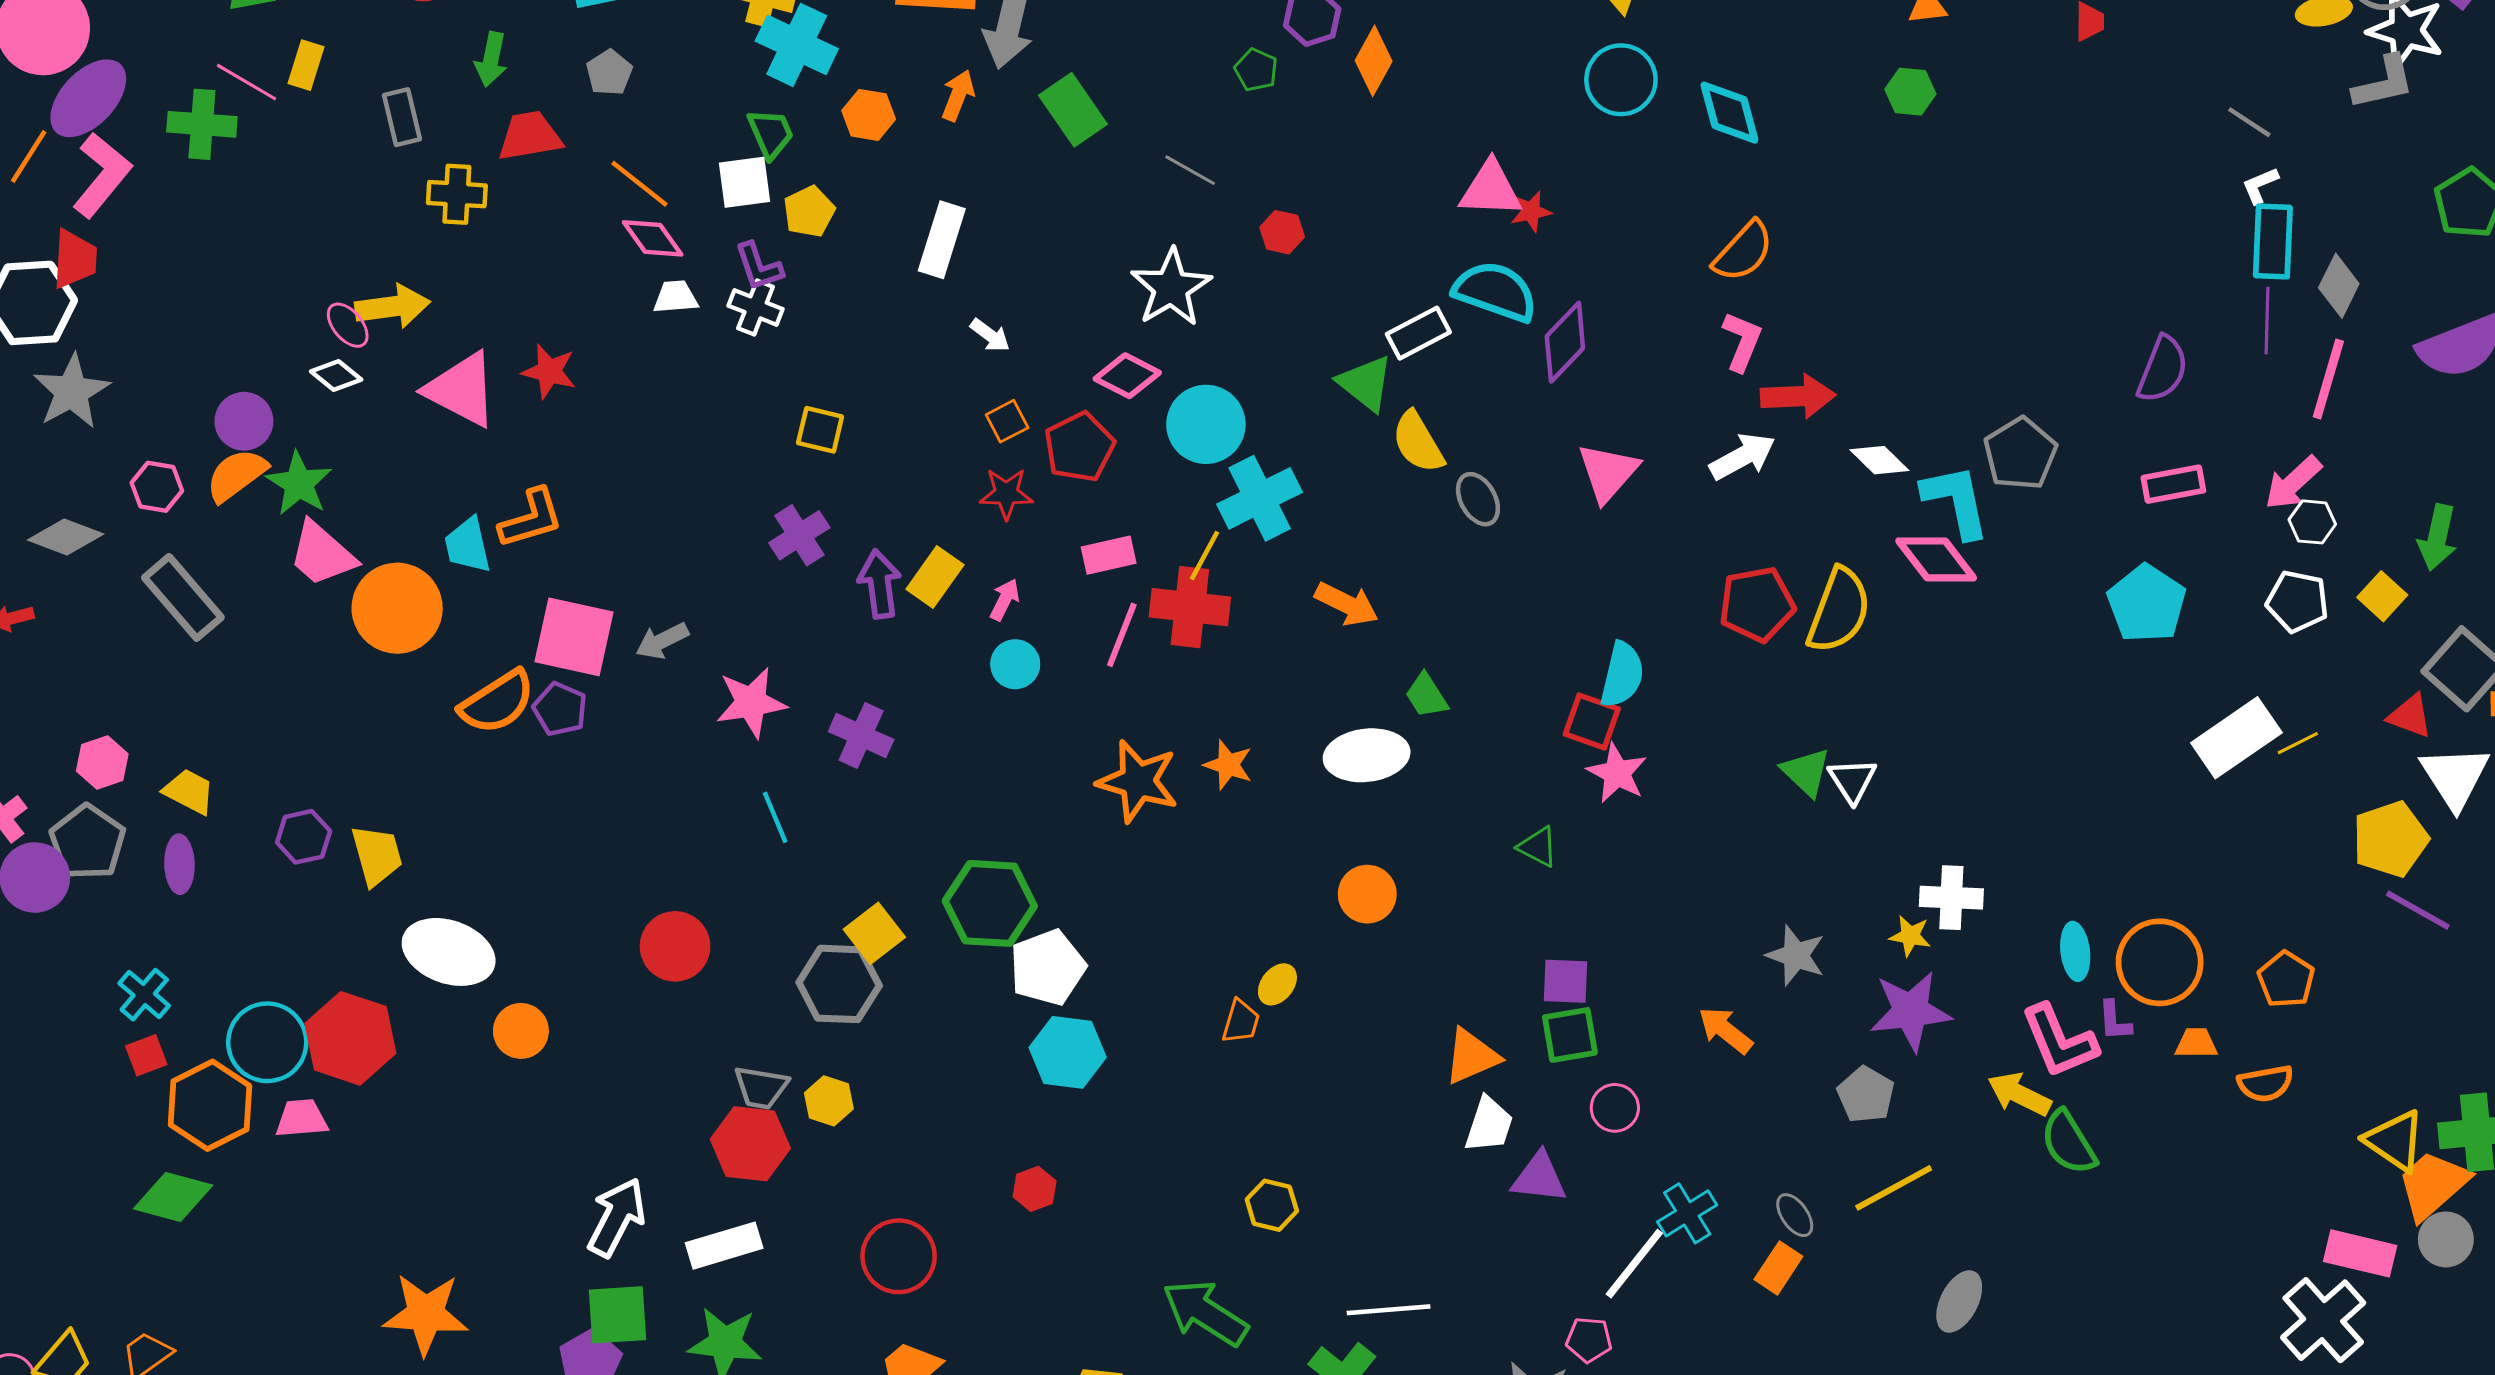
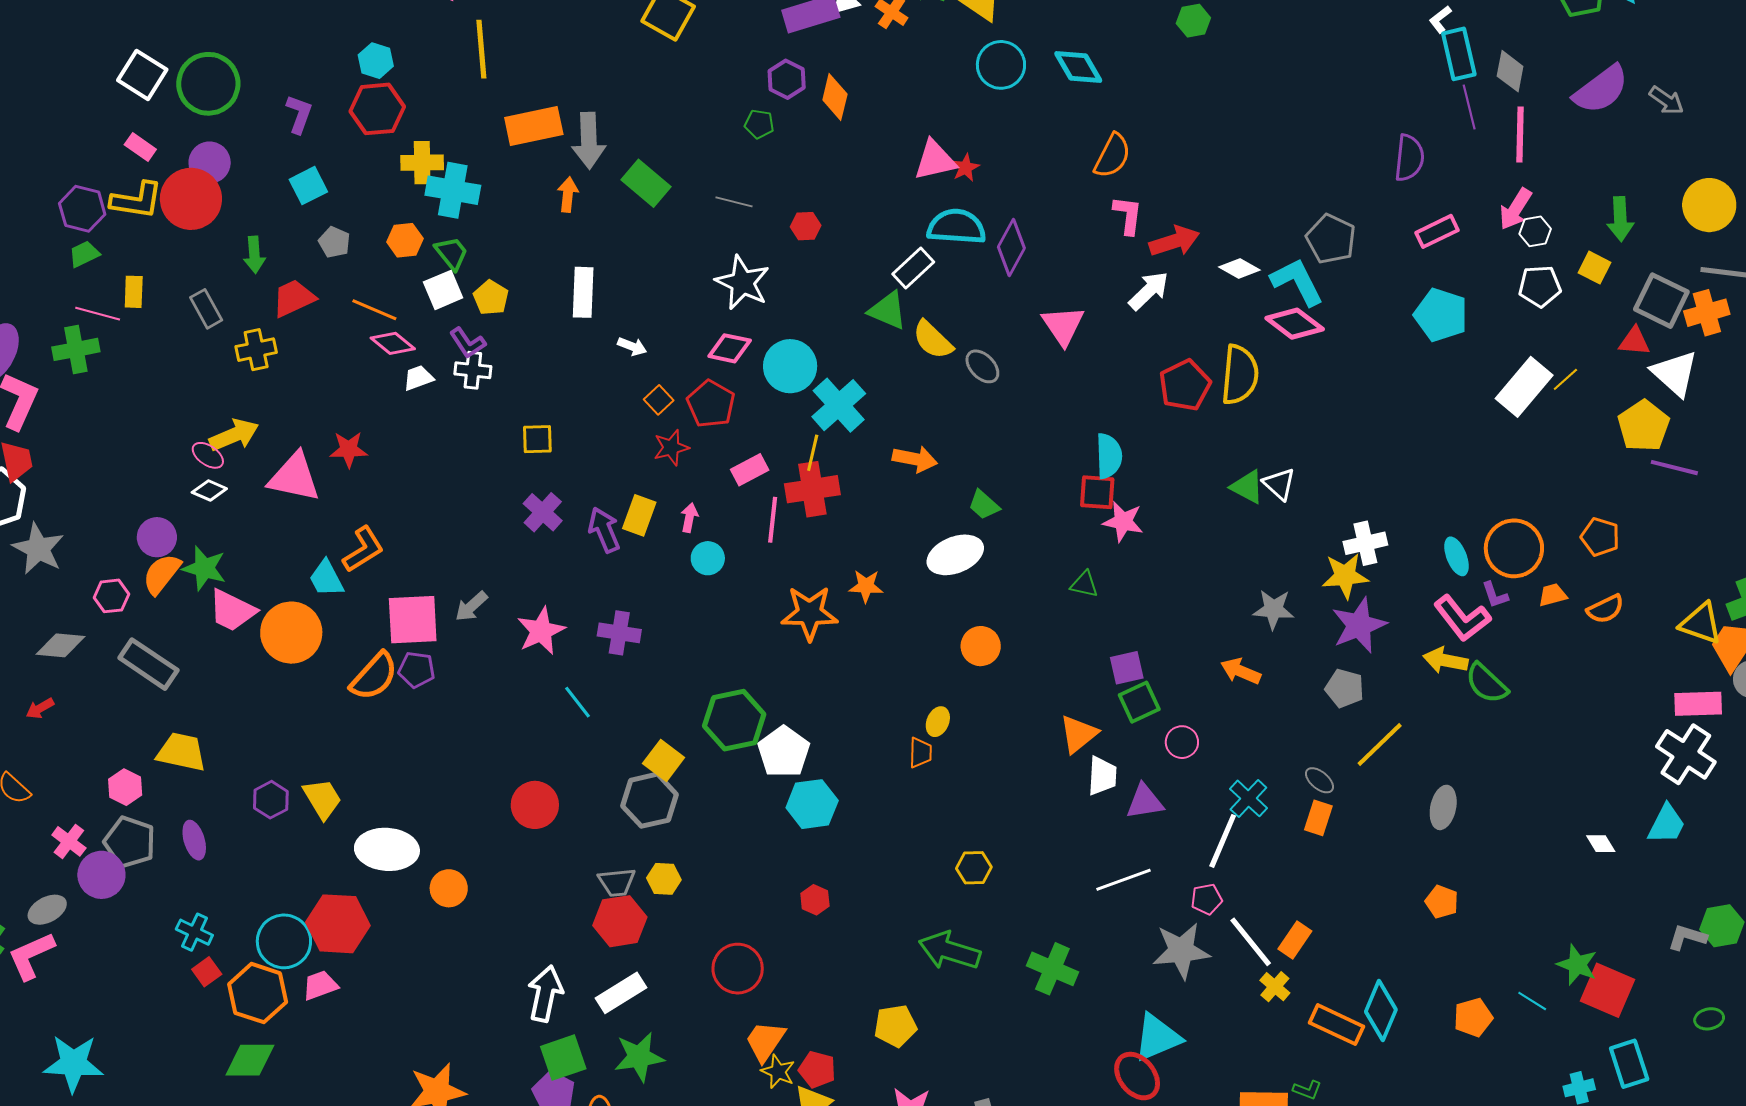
orange hexagon: (869, 115) -> (405, 240), moved
yellow trapezoid: (189, 791) -> (181, 752), moved, size x1.4
yellow star: (1910, 936) -> (1345, 576), size x1.6
white line: (1389, 1310) -> (1124, 880), moved

